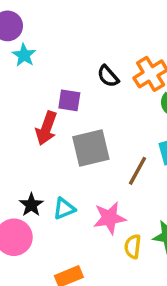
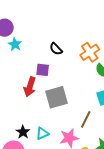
black semicircle: (108, 76) -> (56, 49), moved
brown line: (137, 171) -> (86, 119), moved

